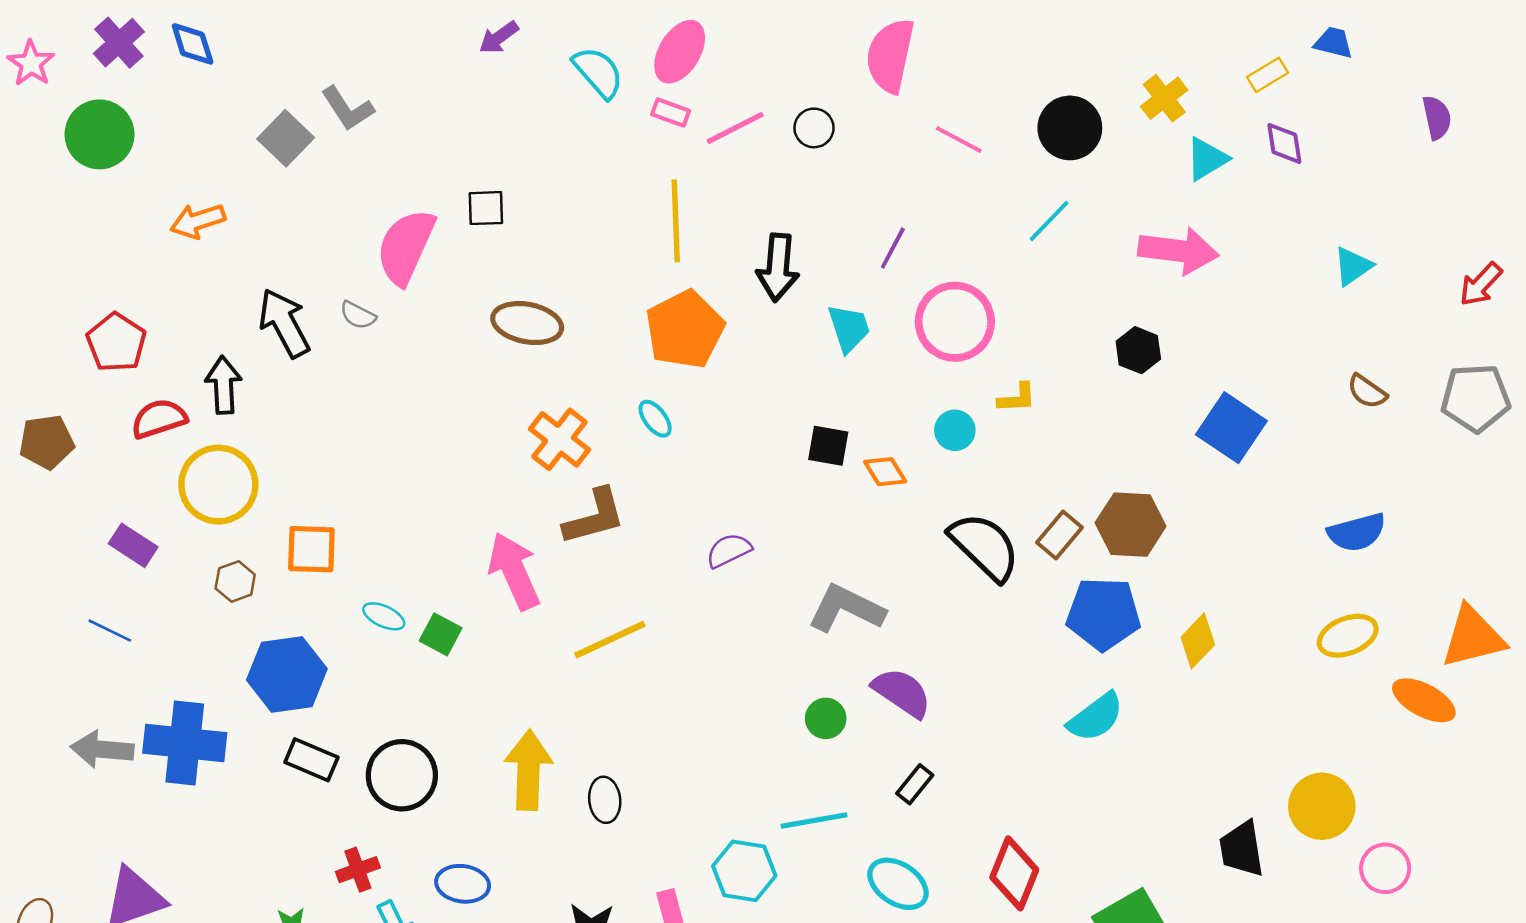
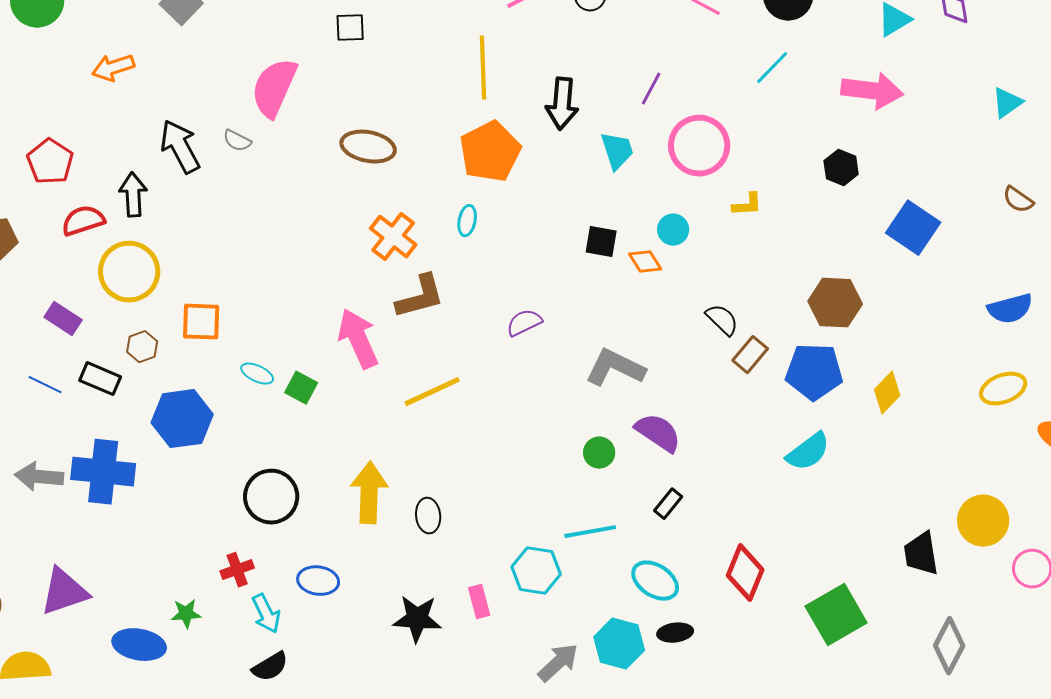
black square: (486, 208) -> (350, 28), moved
cyan ellipse: (655, 419) -> (467, 221), turned 48
cyan circle: (955, 430) -> (673, 230), moved
brown rectangle: (1060, 535) -> (750, 355), moved
black semicircle: (985, 547) -> (722, 320), size x0.6
black rectangle: (311, 760) -> (100, 379), moved

